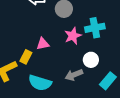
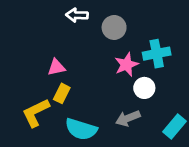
pink triangle: (43, 44) -> (56, 67), moved
white circle: (91, 60) -> (144, 88), moved

